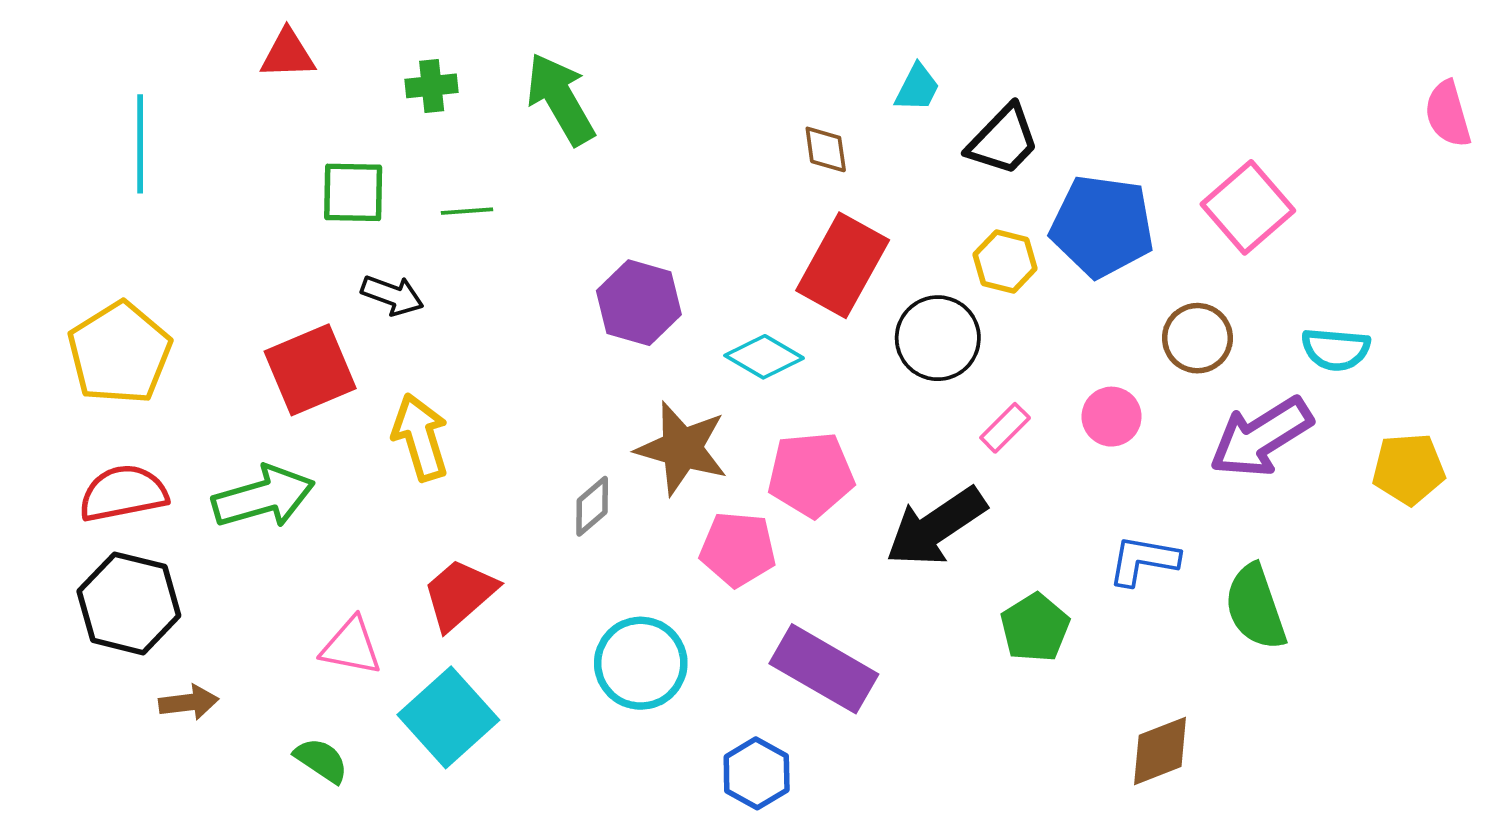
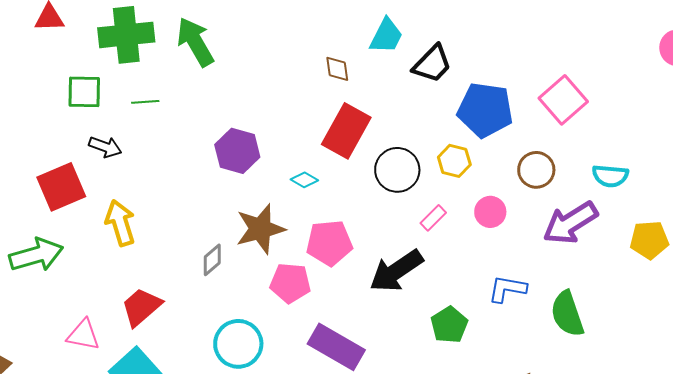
green cross: (432, 86) -> (126, 35), size x2.0
cyan trapezoid: (917, 88) -> (386, 36), size x1.4
yellow hexagon: (1005, 262) -> (454, 161), moved
cyan diamond: (764, 357) -> (304, 180), size x0.7
brown star: (682, 448) -> (260, 229), turned -30

